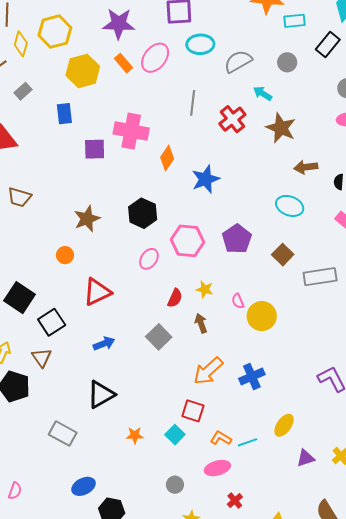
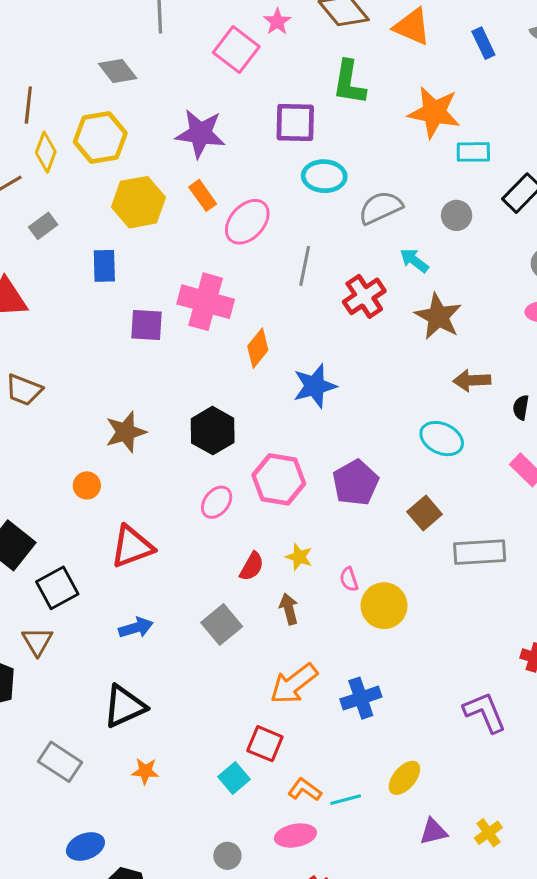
pink ellipse: (155, 58) -> (247, 222), moved
orange star: (135, 435) -> (145, 771), moved

